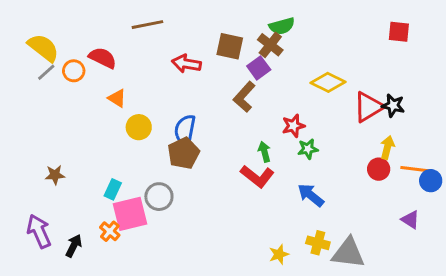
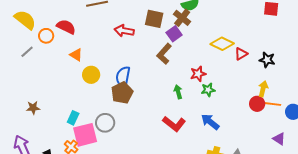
gray line: (46, 72) -> (27, 52), moved
red triangle: (369, 107) -> (241, 54), moved, size x0.6
orange line: (415, 169) -> (271, 104), moved
red L-shape: (257, 176) -> (174, 124), moved

